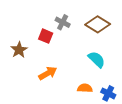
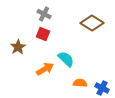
gray cross: (63, 22) -> (44, 14), moved
cyan semicircle: (97, 59) -> (66, 59), moved

